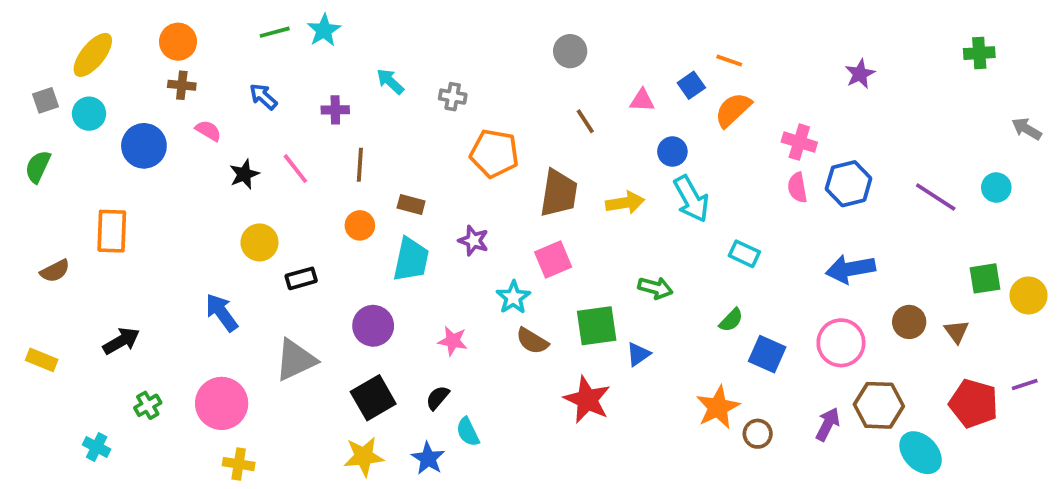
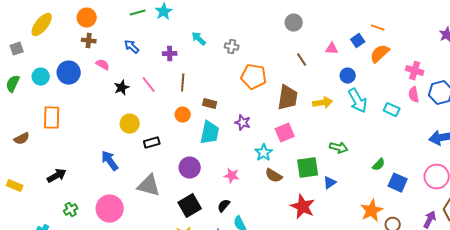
cyan circle: (89, 114) -> (41, 77), moved
cyan rectangle: (744, 254) -> (392, 110), moved
gray triangle: (295, 360) -> (149, 186), turned 40

